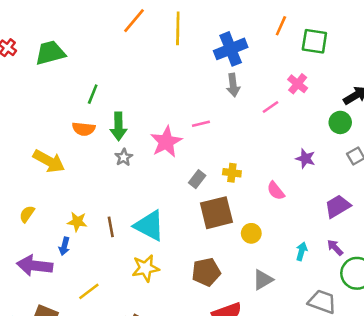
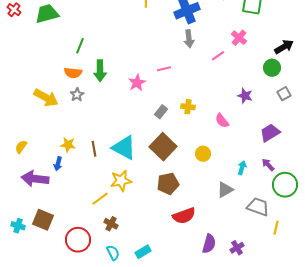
pink star: (166, 142) -> (137, 83), size x0.7
gray star: (124, 157) -> (77, 95), moved
brown square: (216, 213) -> (163, 147), moved, turned -32
yellow semicircle: (27, 214) -> (21, 147), moved
gray triangle: (263, 280) -> (225, 190), moved
yellow line: (89, 291) -> (100, 199), moved

